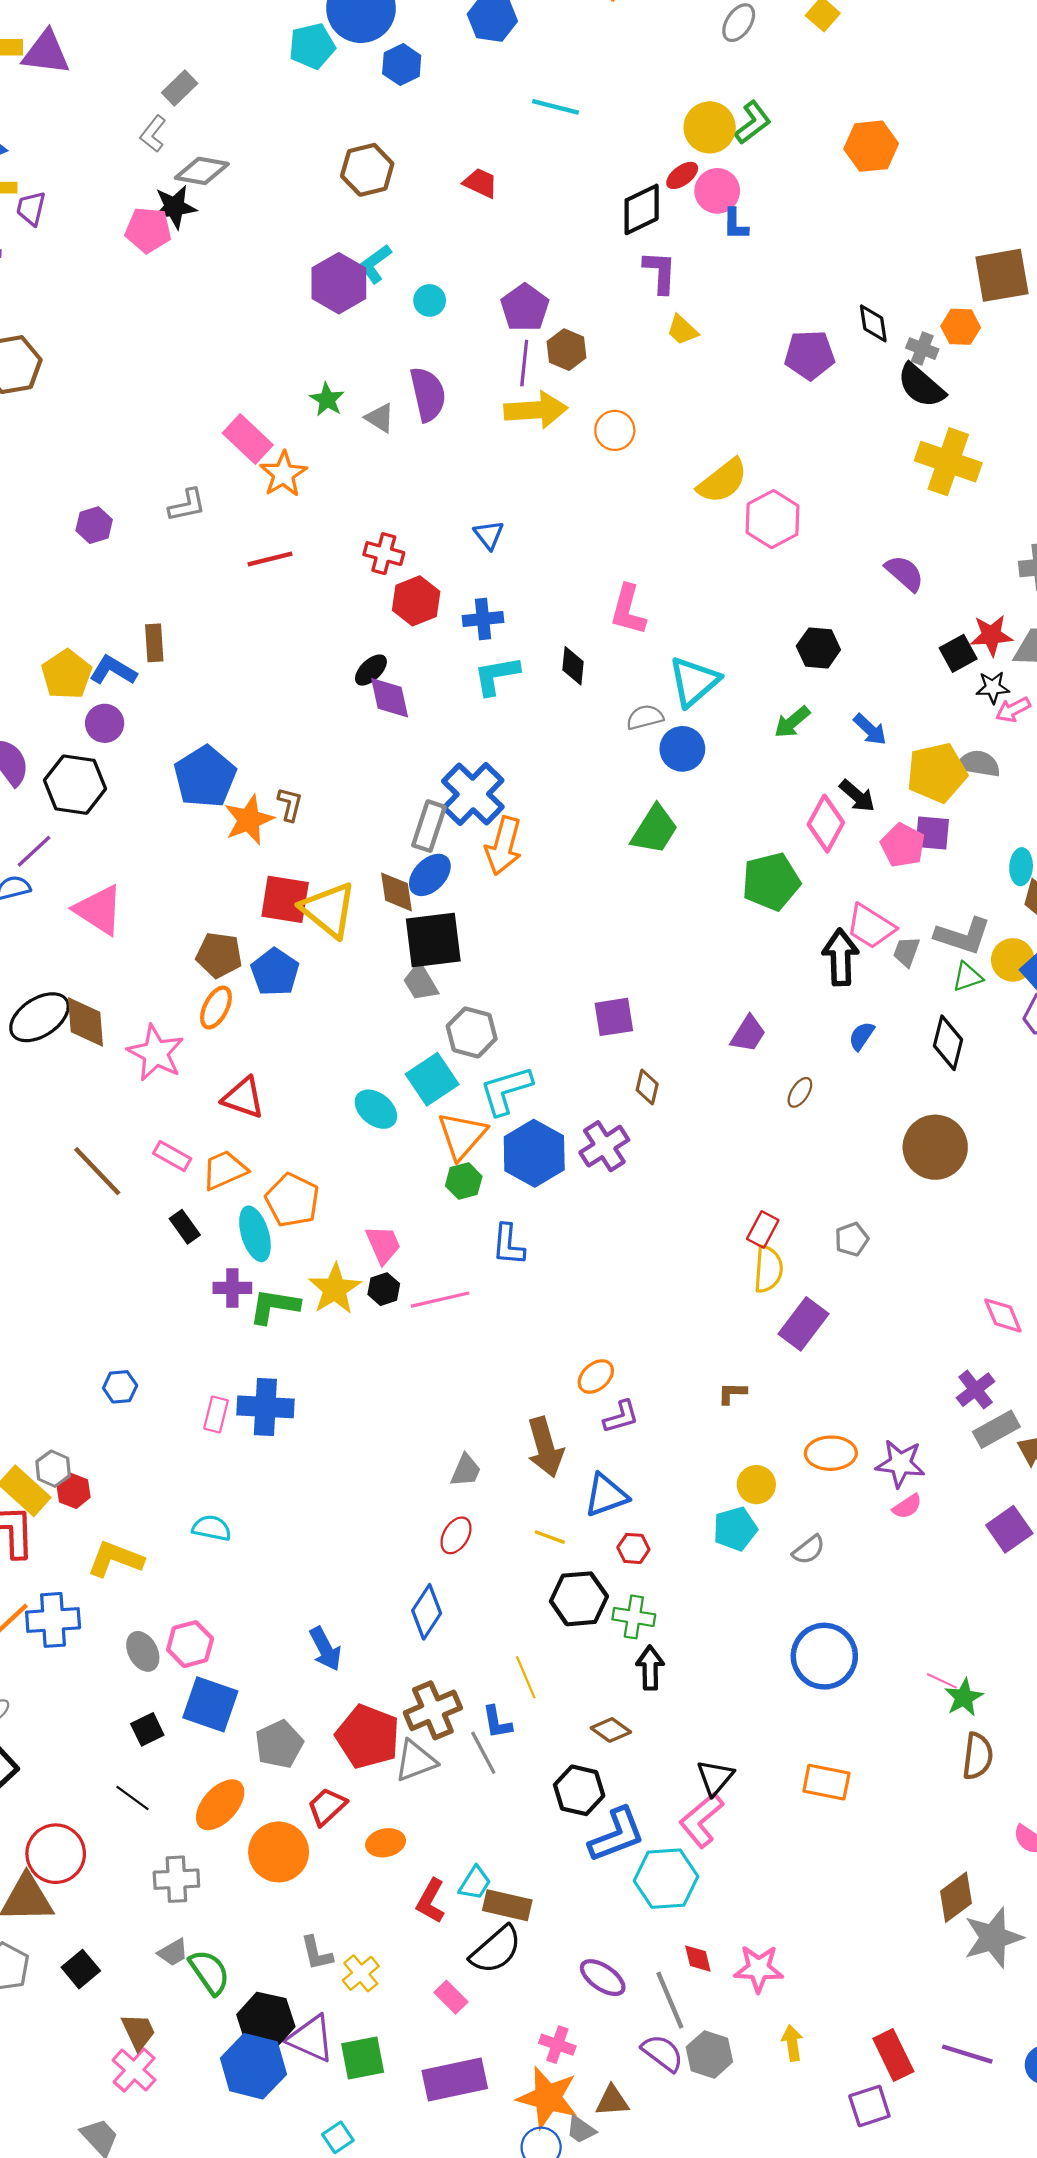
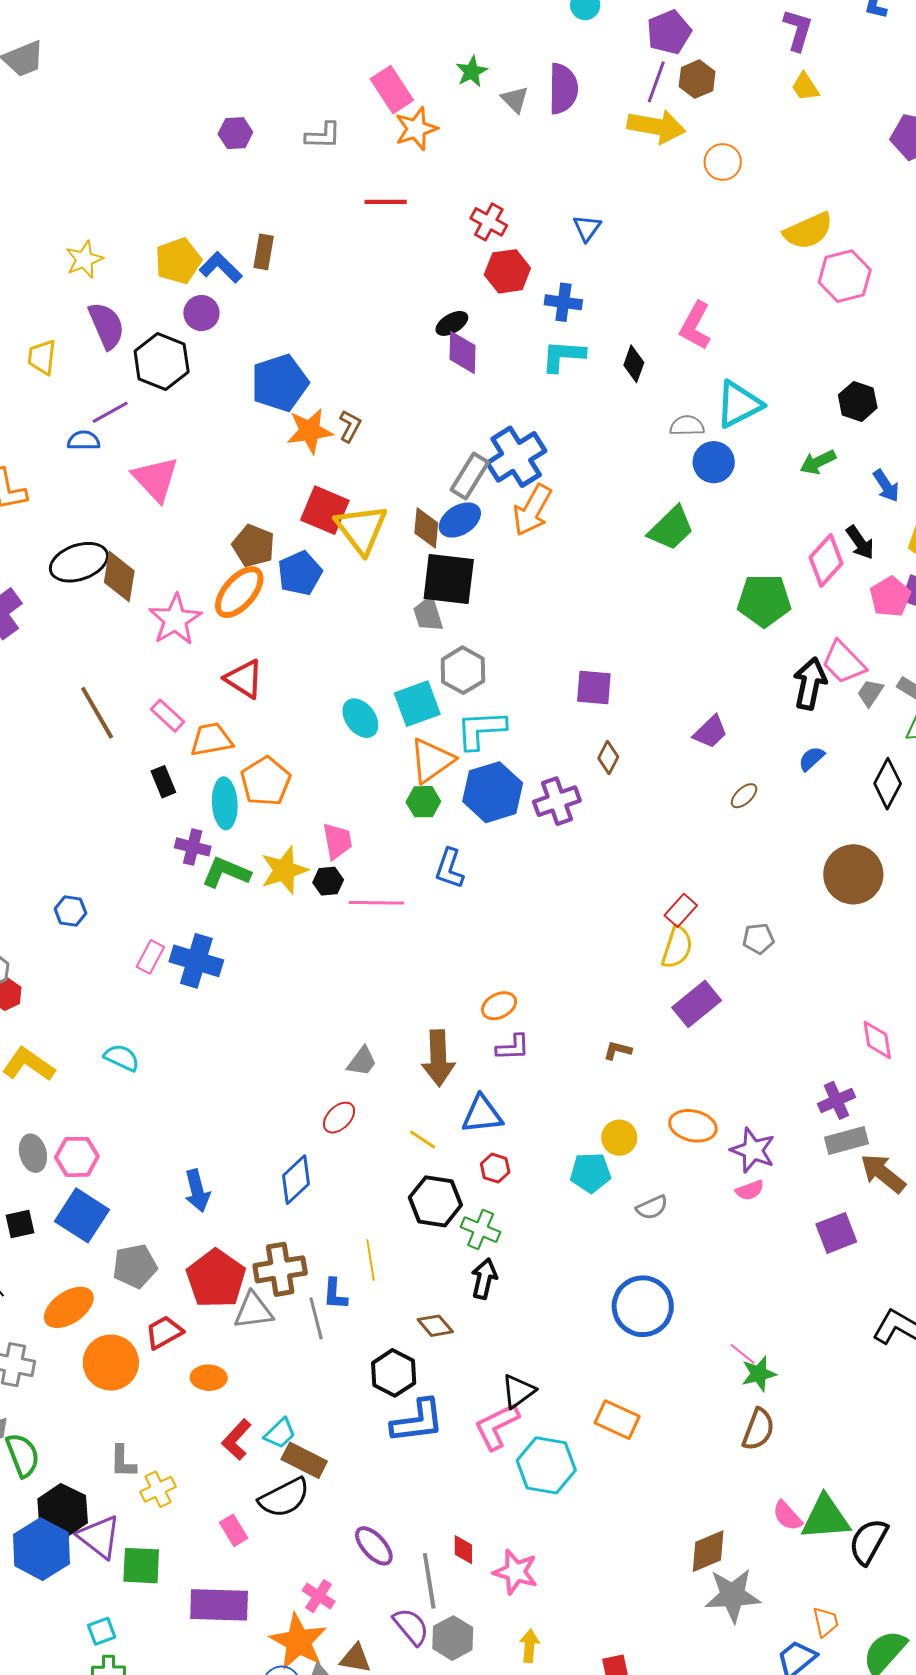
orange ellipse: (216, 1008) -> (239, 592), size x1.4
cyan hexagon: (666, 1879) -> (546, 1465), moved

